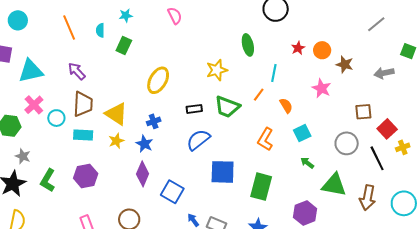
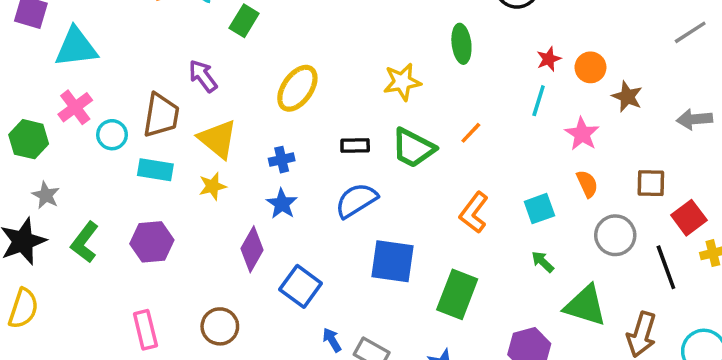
purple arrow: (77, 71) -> (203, 76), moved
cyan line: (274, 73) -> (539, 101), moved
orange semicircle: (286, 106) -> (587, 184), moved
blue star: (144, 144) -> (282, 204), moved

